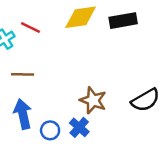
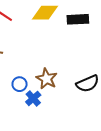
blue circle: (50, 130) -> (20, 84), moved

